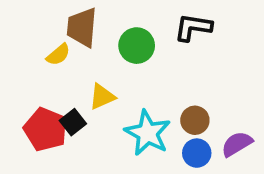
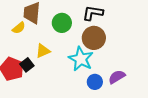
brown circle: (195, 120) -> (94, 38), moved, size x1.5
cyan star: (148, 133) -> (81, 59), moved

